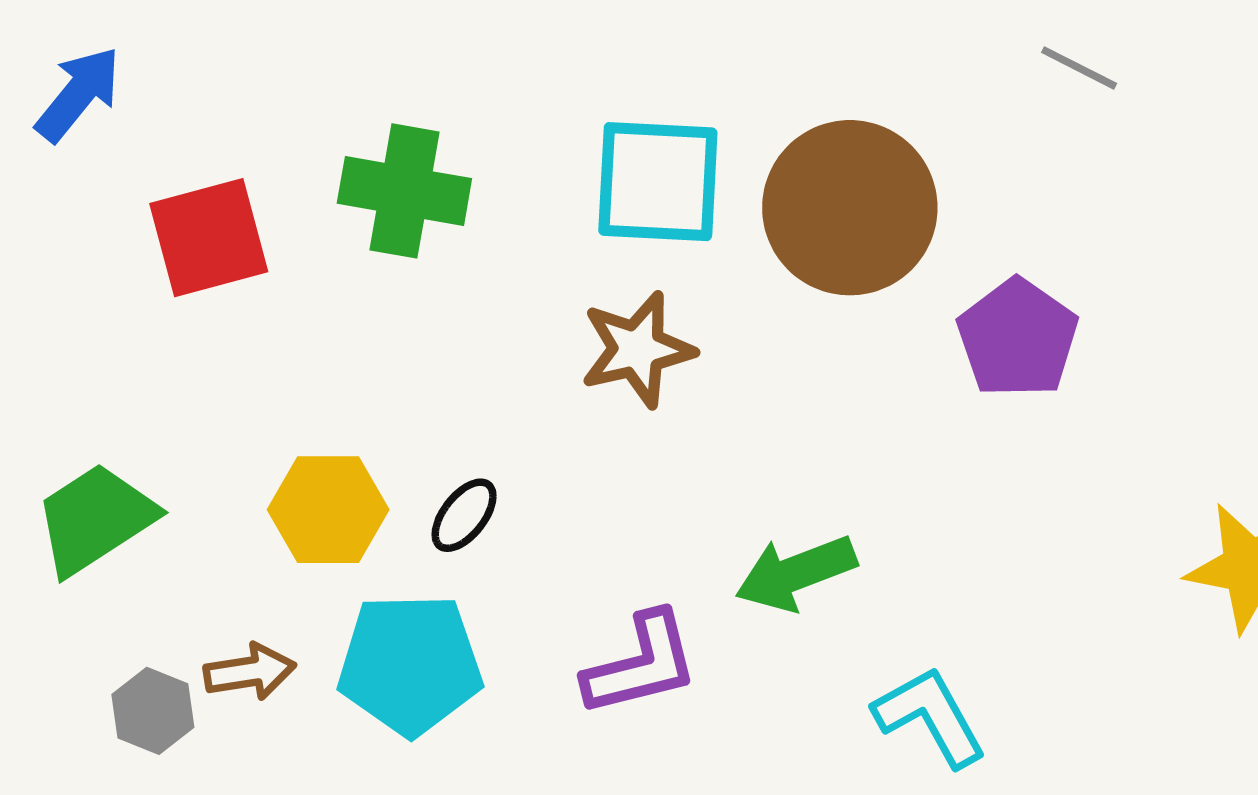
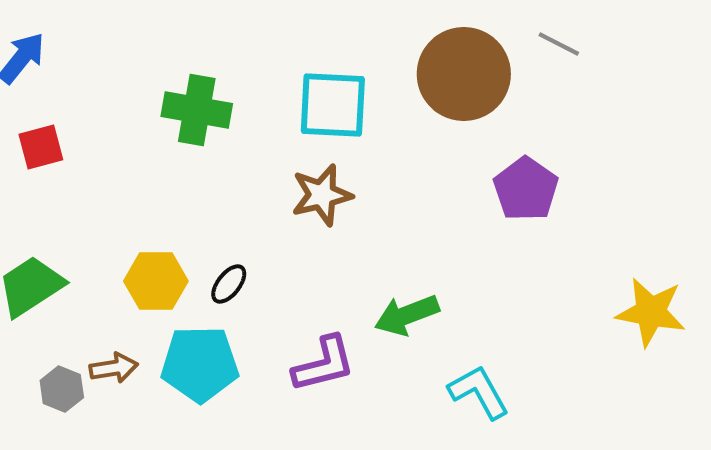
brown circle: (850, 208) -> (464, 74), moved
red square: (209, 238) -> (41, 147), moved, size x0.7

